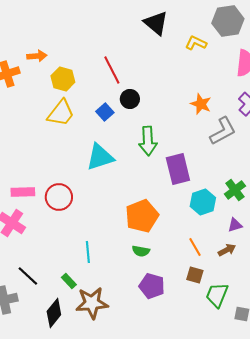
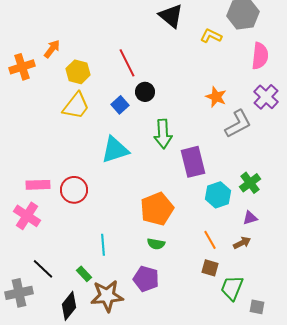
orange arrow: (37, 56) -> (52, 49), turned -48
purple pentagon: (152, 286) -> (146, 279), moved

